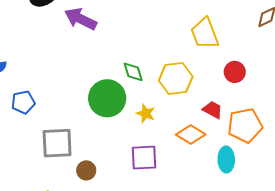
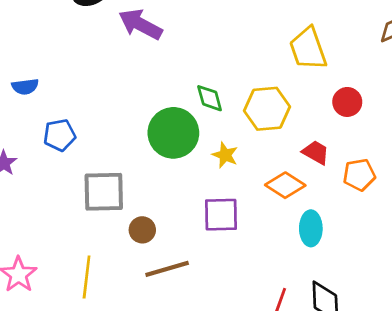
orange pentagon: (245, 125) -> (359, 175), size x0.7
cyan ellipse: (226, 159) -> (311, 228), moved

